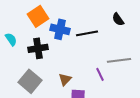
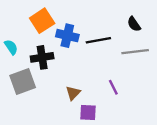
gray line: (119, 60) -> (135, 52), moved
gray square: (30, 81) -> (23, 82), moved, turned 30

